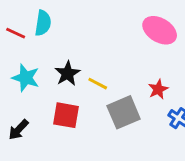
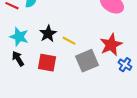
red star: (158, 89) -> (111, 45), size x1.6
black arrow: (18, 130) -> (18, 59), moved, turned 105

